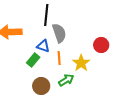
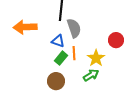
green rectangle: (33, 60) -> (61, 58), moved
green arrow: (66, 80) -> (91, 75), moved

